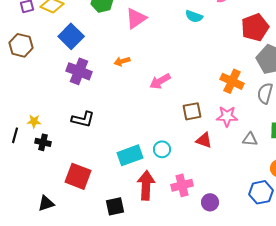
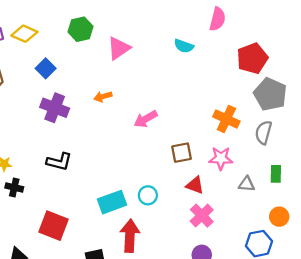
blue square: (71, 36) -> (46, 68), size x0.7
pink cross: (182, 185) -> (202, 216), moved, turned -30

